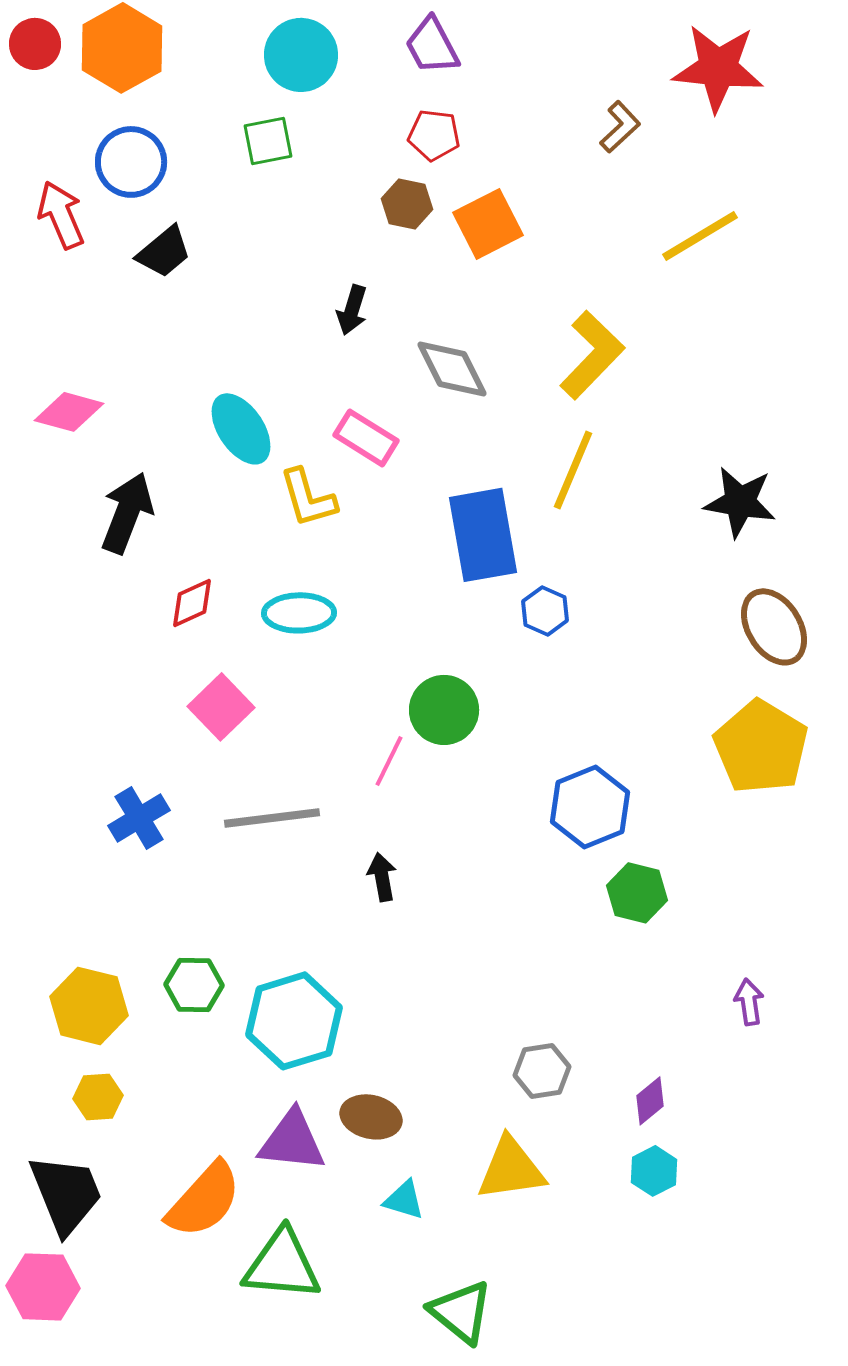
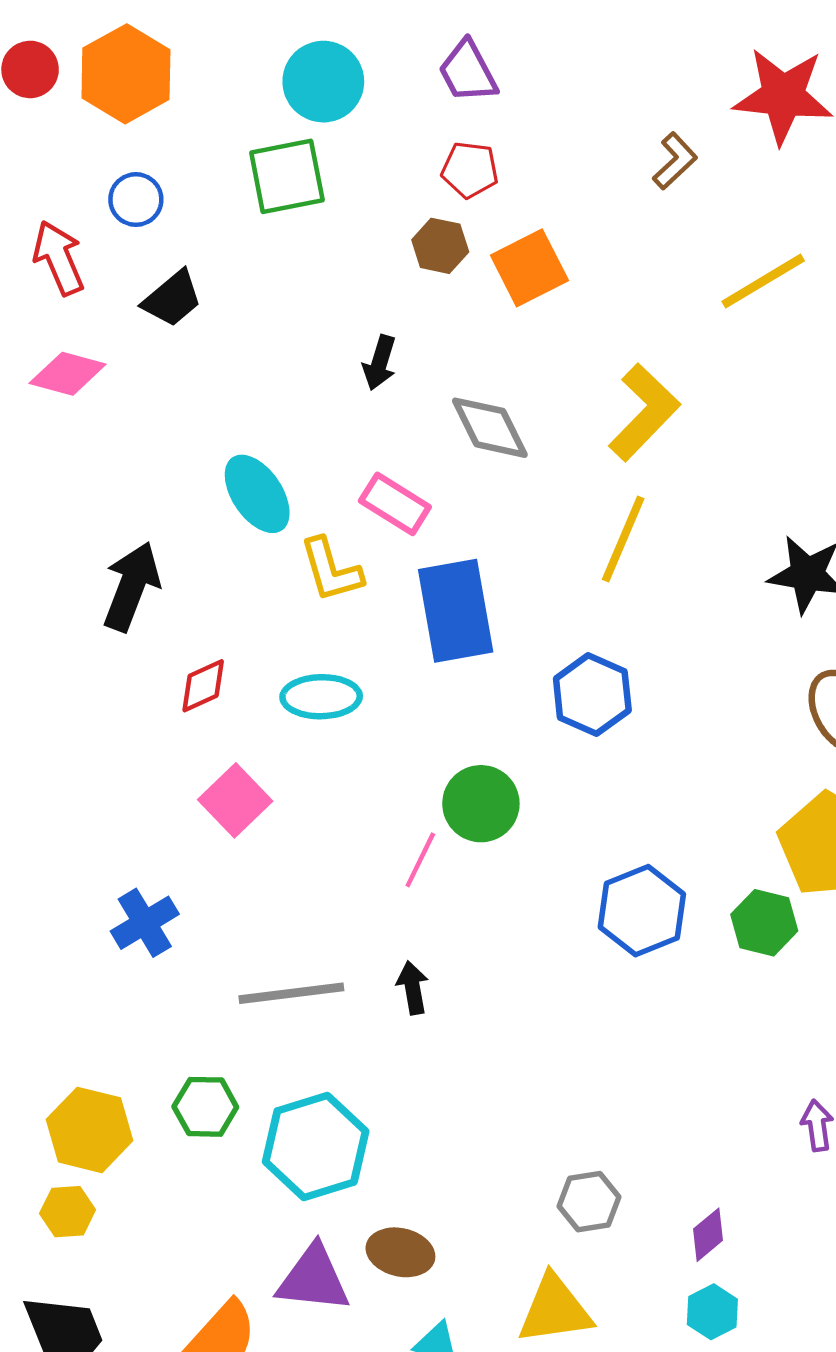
green square: (268, 141) -> (287, 176), size x1.4
blue circle: (131, 162) -> (136, 200), size x0.7
pink diamond: (69, 412) -> (68, 374), moved
blue rectangle: (483, 535) -> (456, 611), moved
blue hexagon: (545, 611) -> (592, 695), size x1.5
gray line: (272, 818) -> (291, 993), moved
green hexagon: (637, 893) -> (764, 923), moved
yellow hexagon: (98, 1097) -> (68, 1212), moved

